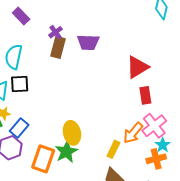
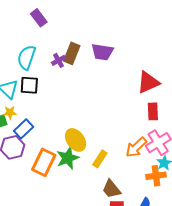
purple cross: (55, 32) -> (58, 60), moved
yellow ellipse: (72, 133) -> (76, 140), turned -30
yellow rectangle: (113, 149) -> (100, 159), moved

